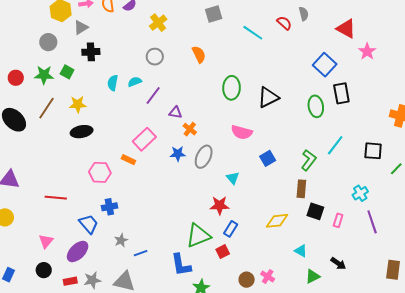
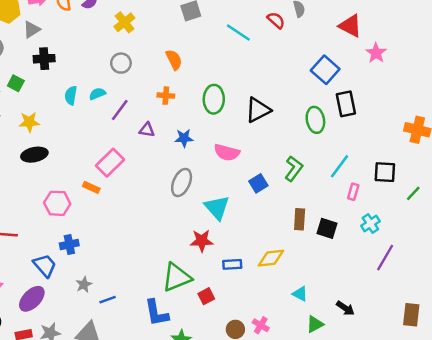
orange cross: (190, 129) -> (166, 96), moved, turned -32
blue star: (178, 154) -> (184, 138), moved
green L-shape: (309, 160) -> (294, 169), moved
cyan triangle: (233, 178) -> (217, 207), size x1.6
black square: (315, 211) -> (327, 228), moved
pink rectangle: (338, 220) -> (353, 192), moved
purple line: (372, 222) -> (385, 258), turned 50
blue rectangle: (231, 229) -> (232, 264), moved, turned 56

